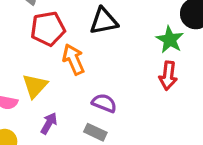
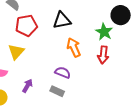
orange arrow: (73, 59) -> (74, 47), moved
yellow triangle: (35, 86) -> (16, 52), moved

